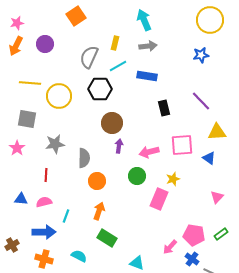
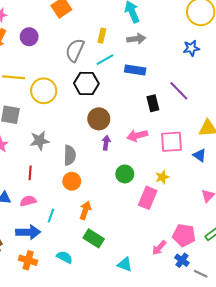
purple line: (201, 101) -> (179, 91), moved
pink arrow: (149, 152) -> (137, 135), moved
orange circle: (97, 181) -> (72, 181), moved

